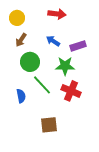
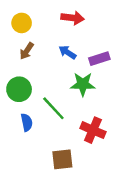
green circle: (30, 62) -> (19, 89), moved
red cross: (71, 91) -> (93, 130), moved

